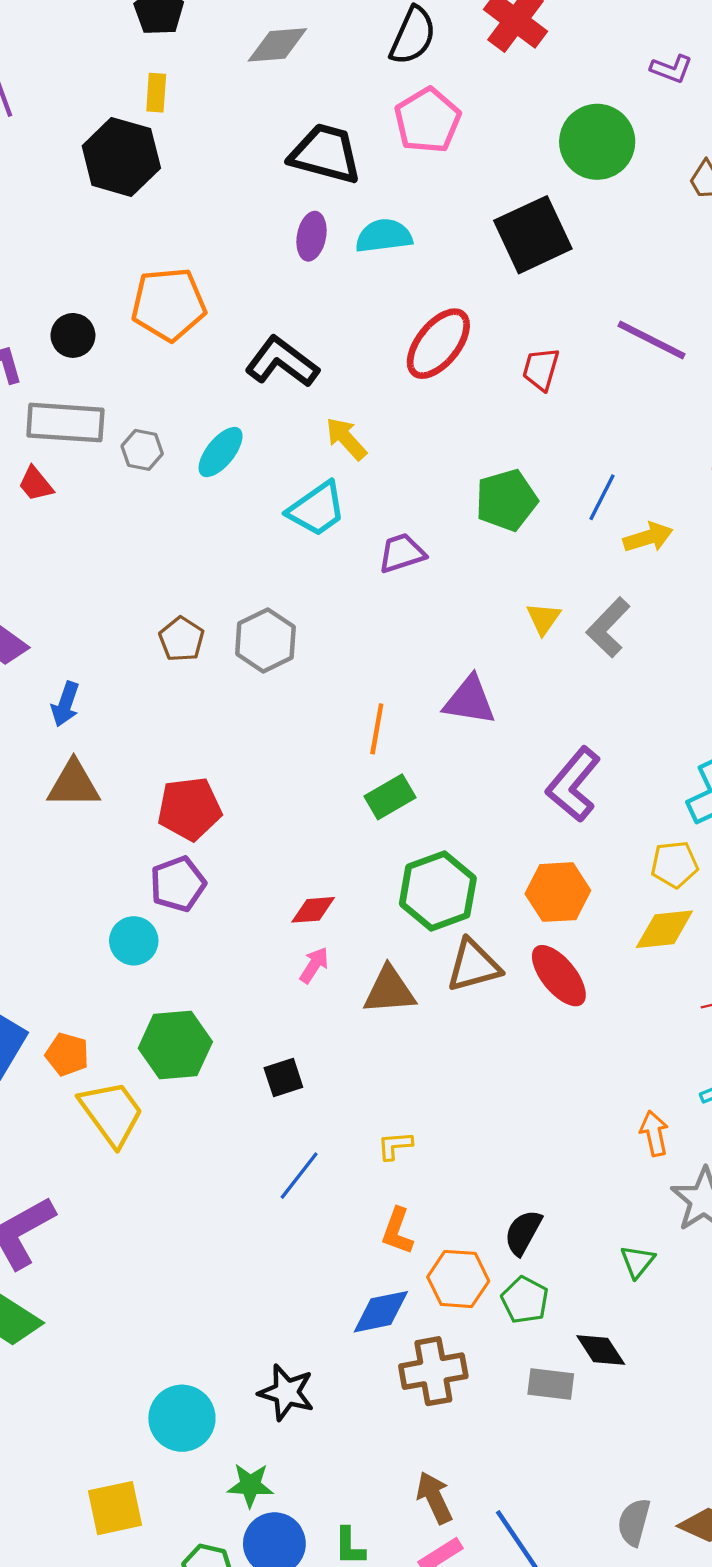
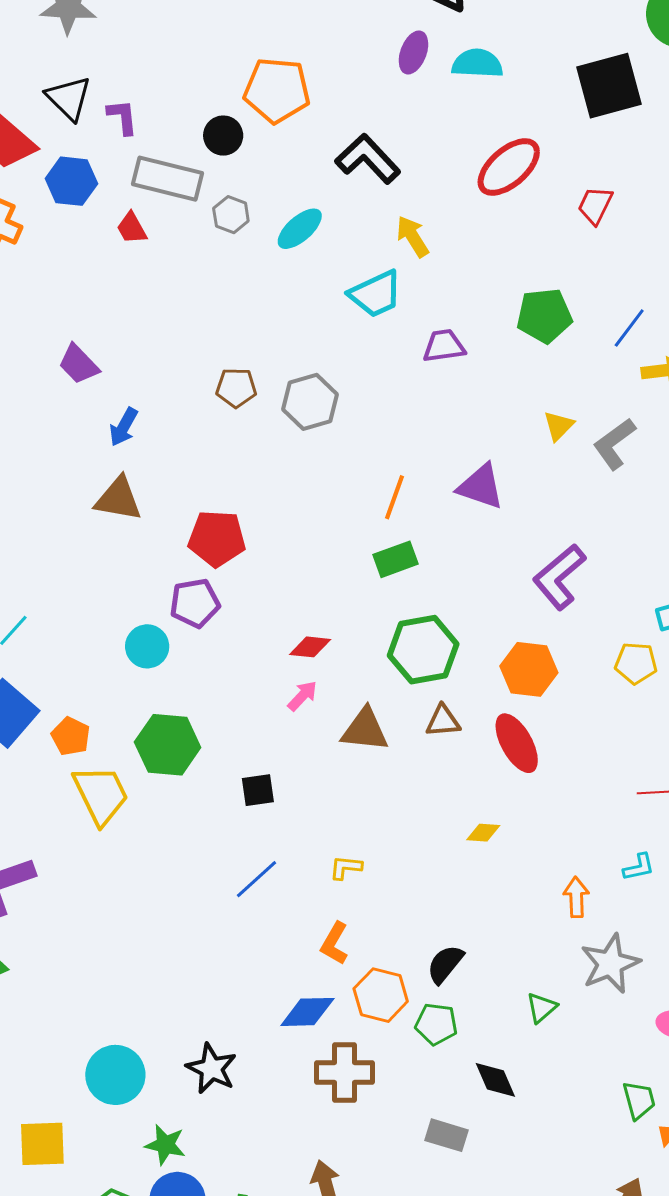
black circle: (73, 335) -> (223, 136), moved
brown pentagon: (182, 639) -> (236, 388), turned 30
yellow diamond: (664, 929) -> (483, 833), moved, size x0.6
brown triangle: (474, 966) -> (443, 721), size x0.7
green pentagon: (525, 1300) -> (436, 1024), turned -30
gray rectangle: (551, 1384) -> (446, 1135), moved

